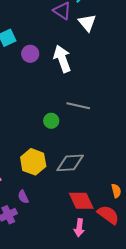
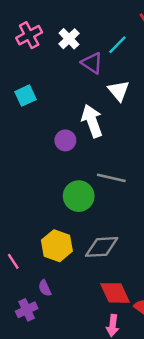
white triangle: (87, 23) -> (119, 91), moved
purple circle: (30, 54) -> (65, 140), moved
green circle: (51, 121) -> (79, 196), size x1.6

